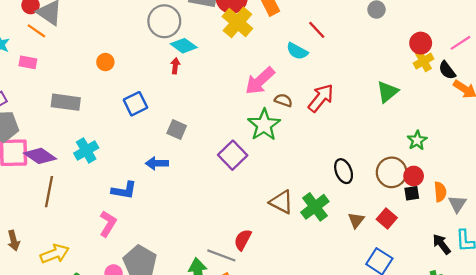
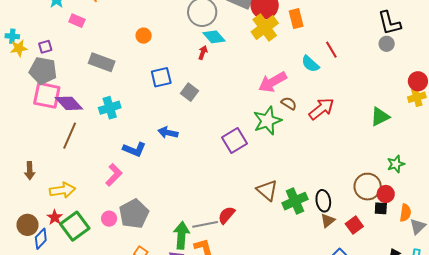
gray square: (177, 130) -> (189, 92), moved
black ellipse: (344, 171) -> (323, 201), moved
gray line: (221, 255) -> (205, 224), turned -45

